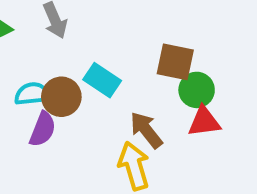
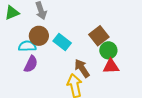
brown square: (175, 62) -> (99, 36), turned 36
brown circle: (61, 97) -> (39, 36), moved

